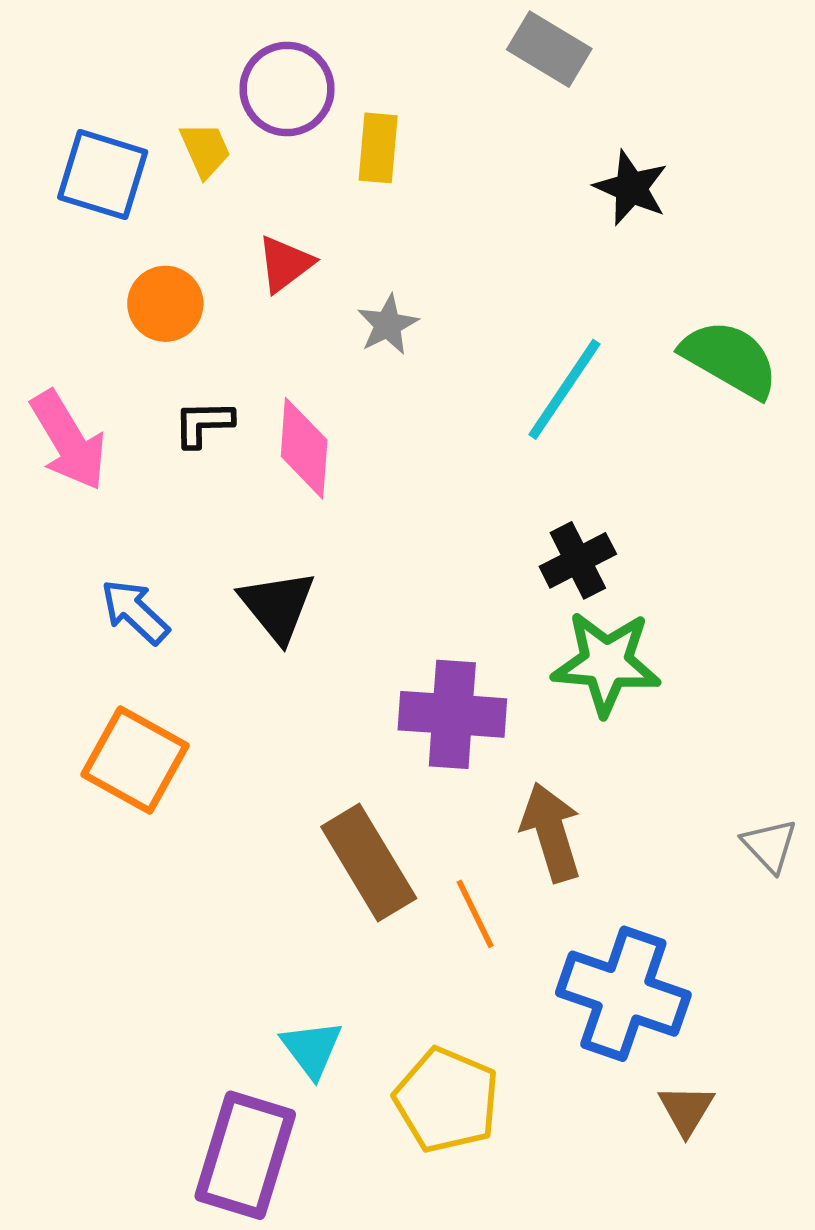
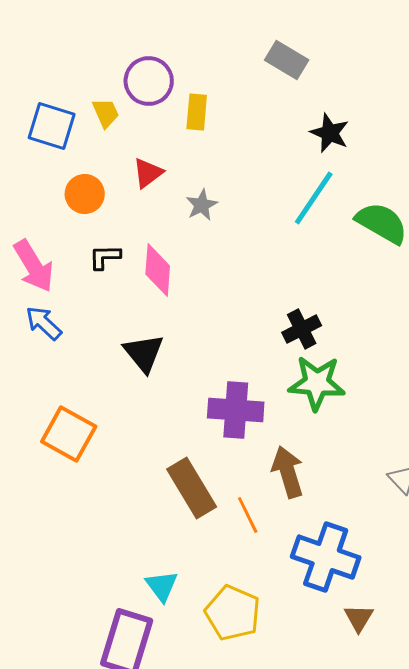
cyan line: (564, 389) -> (314, 198), moved
blue arrow: (135, 612) -> (44, 323), moved

